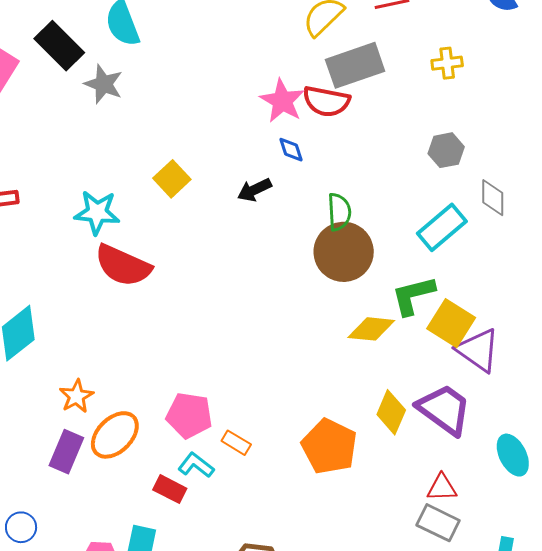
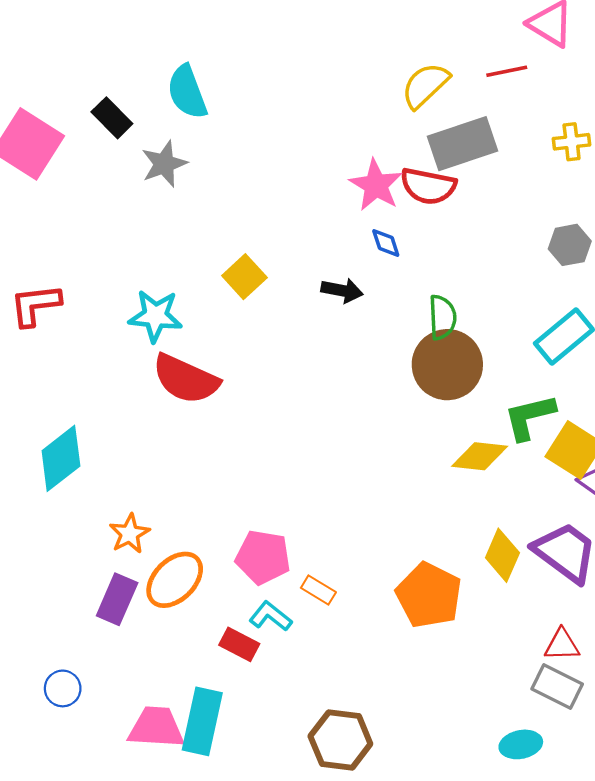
black rectangle: (59, 46) -> (112, 118), size x0.7
gray star: (104, 84) -> (164, 164), turned 30
black arrow: (254, 190) -> (342, 290), turned -144

